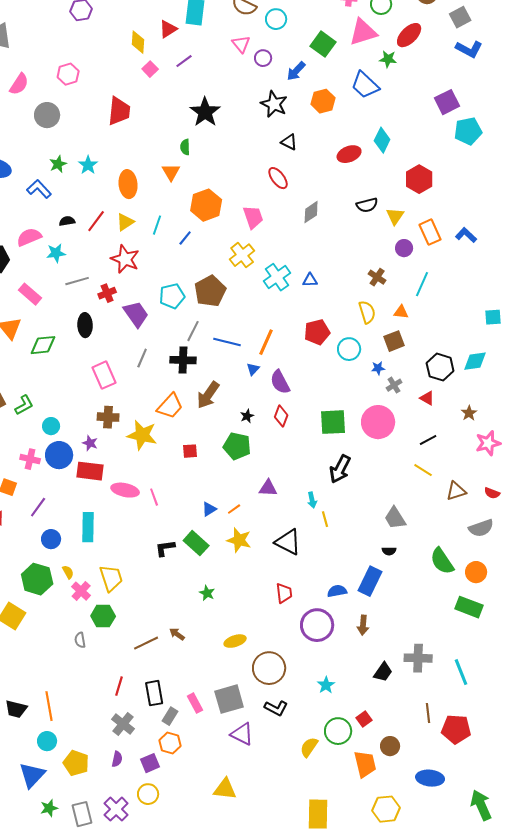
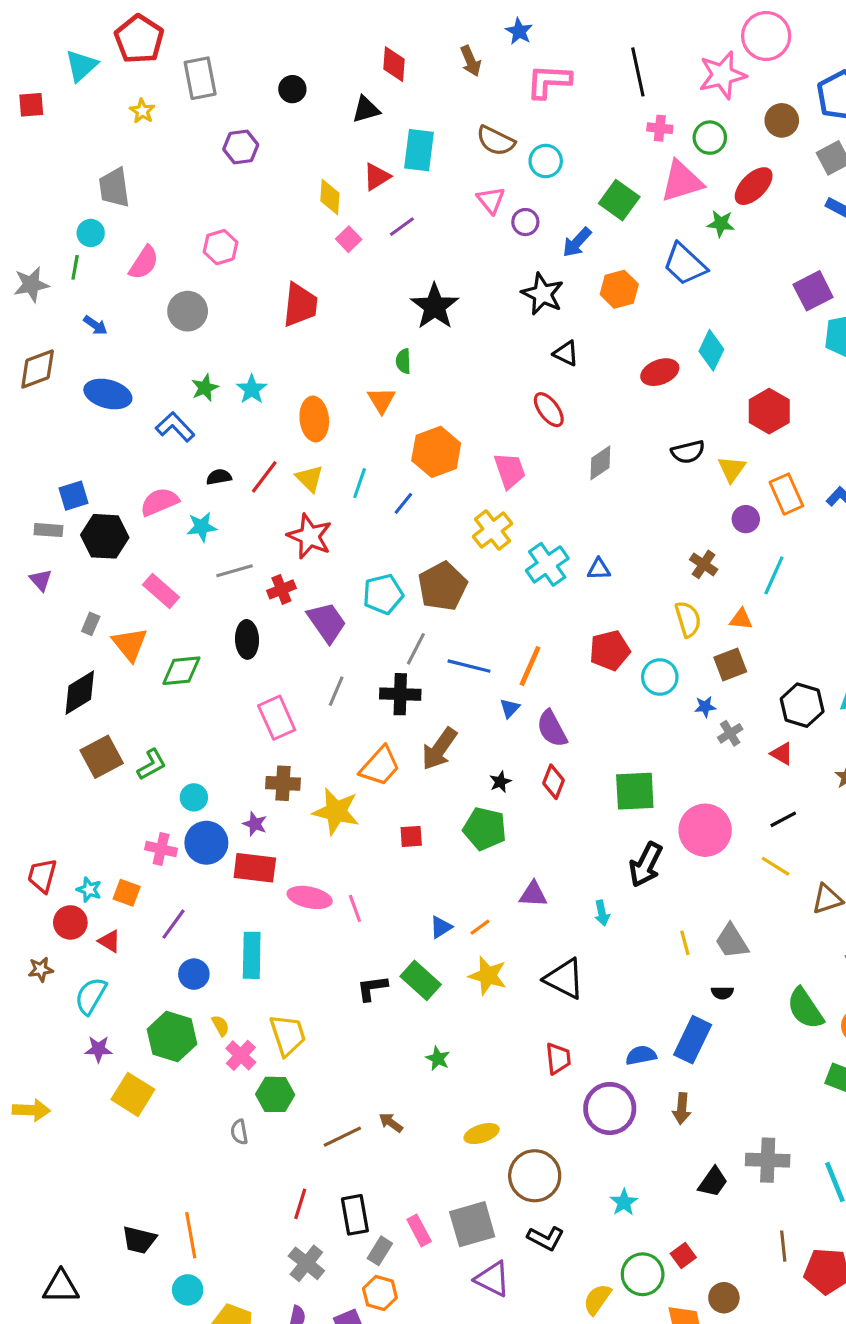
yellow triangle: (125, 222) -> (310, 478), turned -42
pink circle: (378, 422) -> (705, 830), moved
yellow line: (325, 519) -> (685, 943), moved

